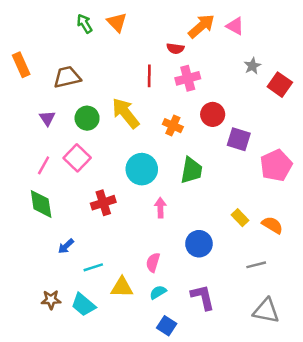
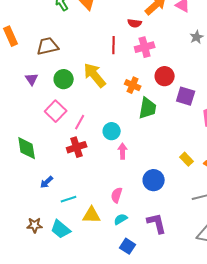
pink line: (44, 165) -> (80, 122), moved
cyan circle: (142, 169) -> (112, 131), moved, size x0.7
green trapezoid: (192, 170) -> (148, 108), moved

